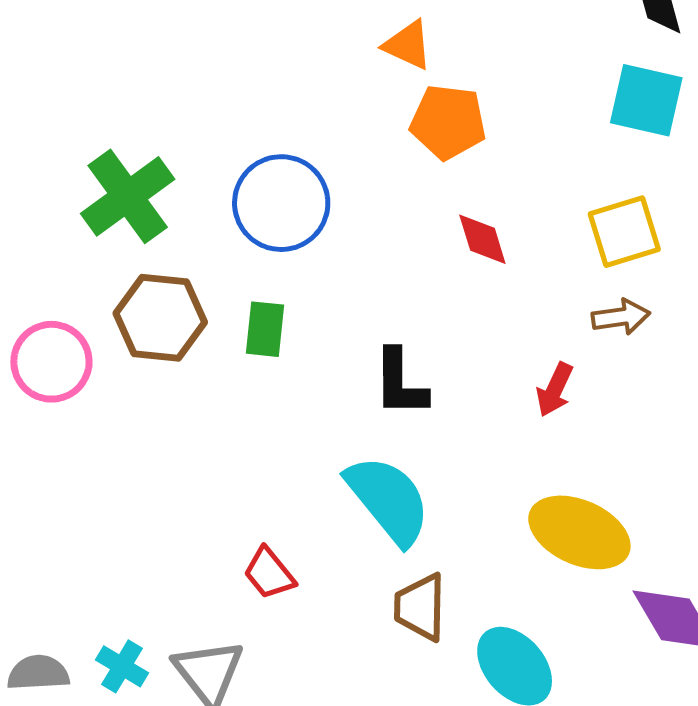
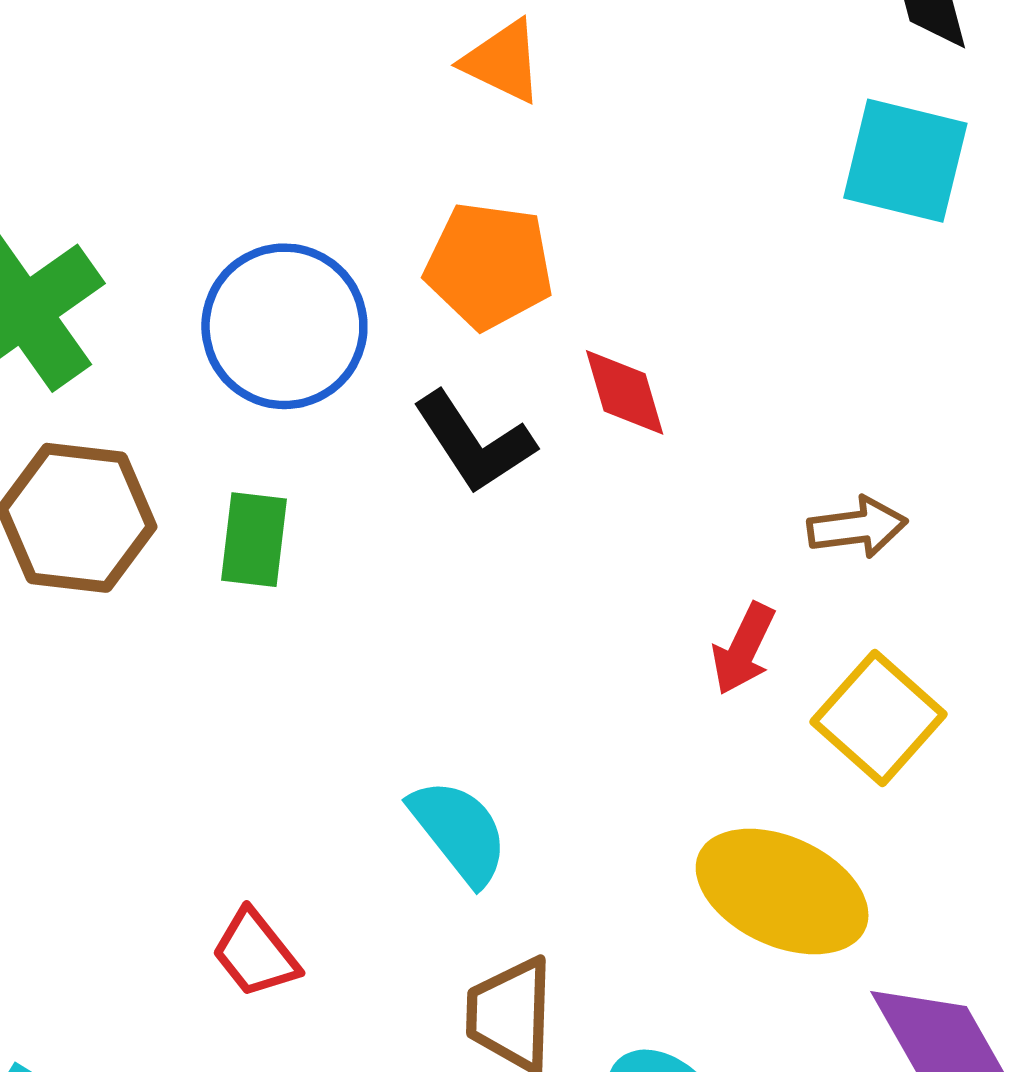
orange pentagon: (448, 122) -> (489, 266), moved
yellow square: (624, 232) -> (879, 718), moved, turned -32
black L-shape: (400, 383) -> (474, 443), moved, turned -34
cyan semicircle: (388, 500) -> (459, 832), size x0.7

